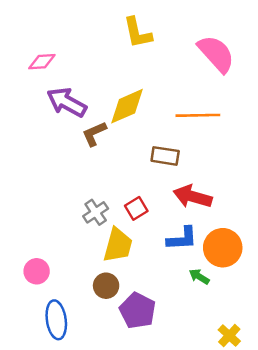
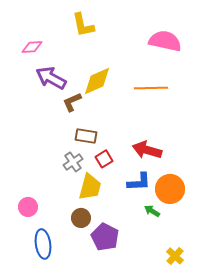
yellow L-shape: (138, 33) -> (83, 25), moved
pink semicircle: (216, 54) -> (165, 41), turned -36
brown rectangle: (165, 156) -> (86, 136), moved

